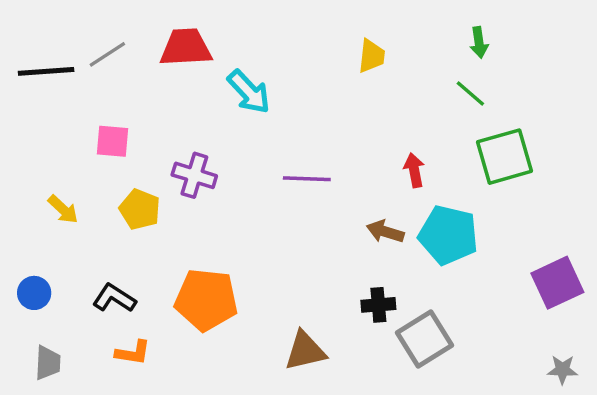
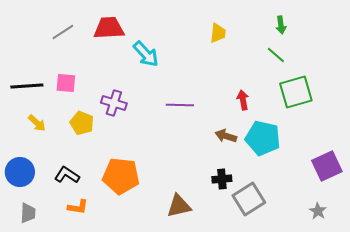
black line: (46, 71) -> (27, 86), moved
blue circle: (34, 293) -> (20, 172), size x1.5
gray star: (562, 370) -> (318, 211), moved, turned 30

